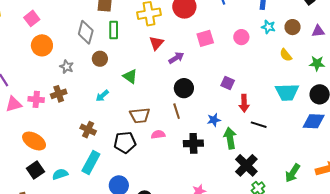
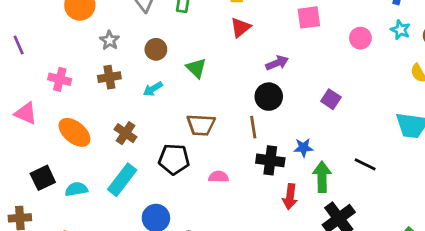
pink square: (205, 38) -> (309, 17), moved
purple arrow: (176, 58) -> (277, 63), moved
brown circle: (100, 59) -> (156, 49), moved
brown cross: (59, 94) -> (109, 77), moved
red arrow: (244, 103) -> (290, 197), moved
pink triangle: (14, 104) -> (26, 113), moved, turned 30
pink semicircle: (158, 134) -> (219, 177), moved
orange ellipse: (34, 141) -> (74, 132), moved
black cross: (193, 143) -> (270, 160), moved

